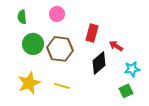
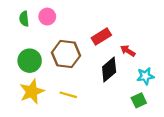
pink circle: (57, 14) -> (47, 17), moved
red rectangle: (92, 33) -> (101, 36), turned 42
green circle: (33, 44) -> (30, 61), moved

